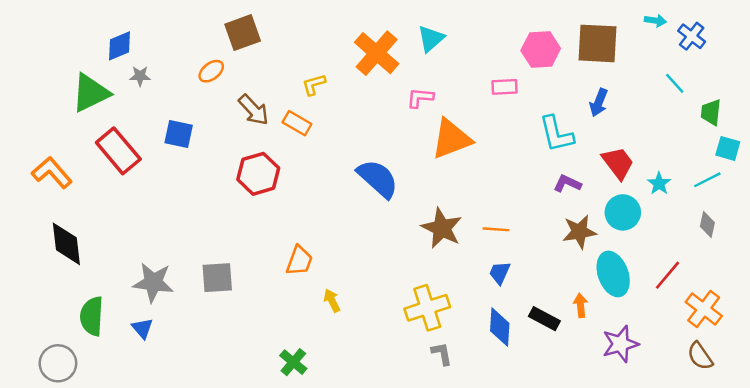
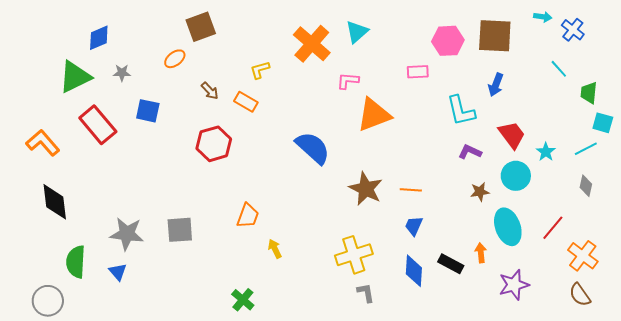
gray star: (140, 76) -> (122, 73), moved
brown arrow: (253, 110) -> (210, 91), size x0.7
brown star: (579, 232) -> (480, 192), size x0.7

